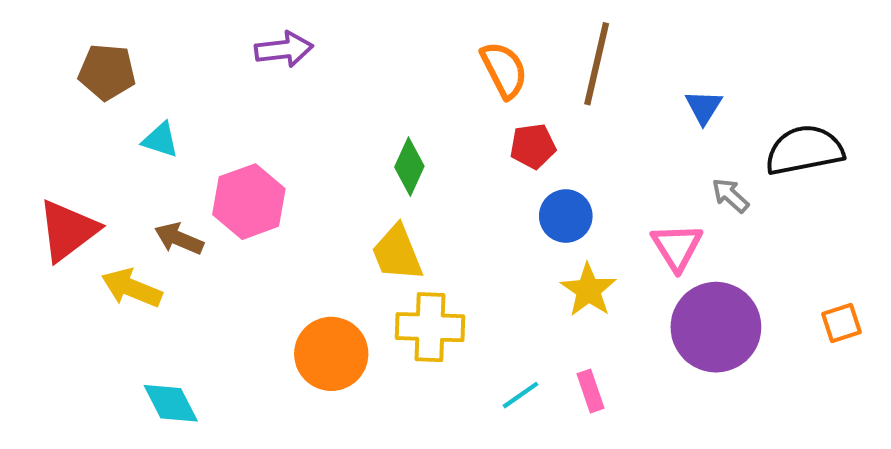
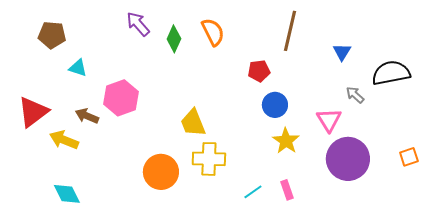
purple arrow: (284, 49) -> (138, 24), turned -124
orange semicircle: (504, 70) -> (213, 32), moved
green diamond: (409, 167) -> (174, 39), moved
cyan diamond: (171, 403) -> (67, 194), moved

